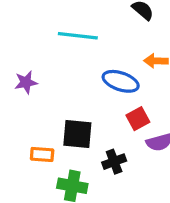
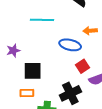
black square: (77, 134) -> (33, 71), moved
black cross: (114, 162) -> (70, 93), size x1.5

